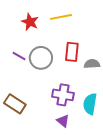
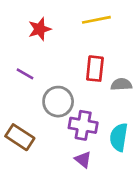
yellow line: (61, 17) -> (96, 20), moved
red star: (30, 22) -> (40, 29), turned 30
gray circle: (41, 58) -> (58, 102), moved

